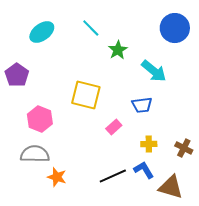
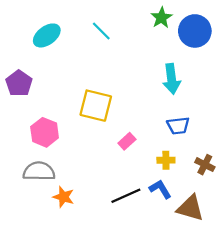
green star: (118, 50) -> (161, 18), moved
cyan arrow: (154, 71) -> (171, 79), turned 44
blue trapezoid: (142, 105) -> (178, 126), moved

